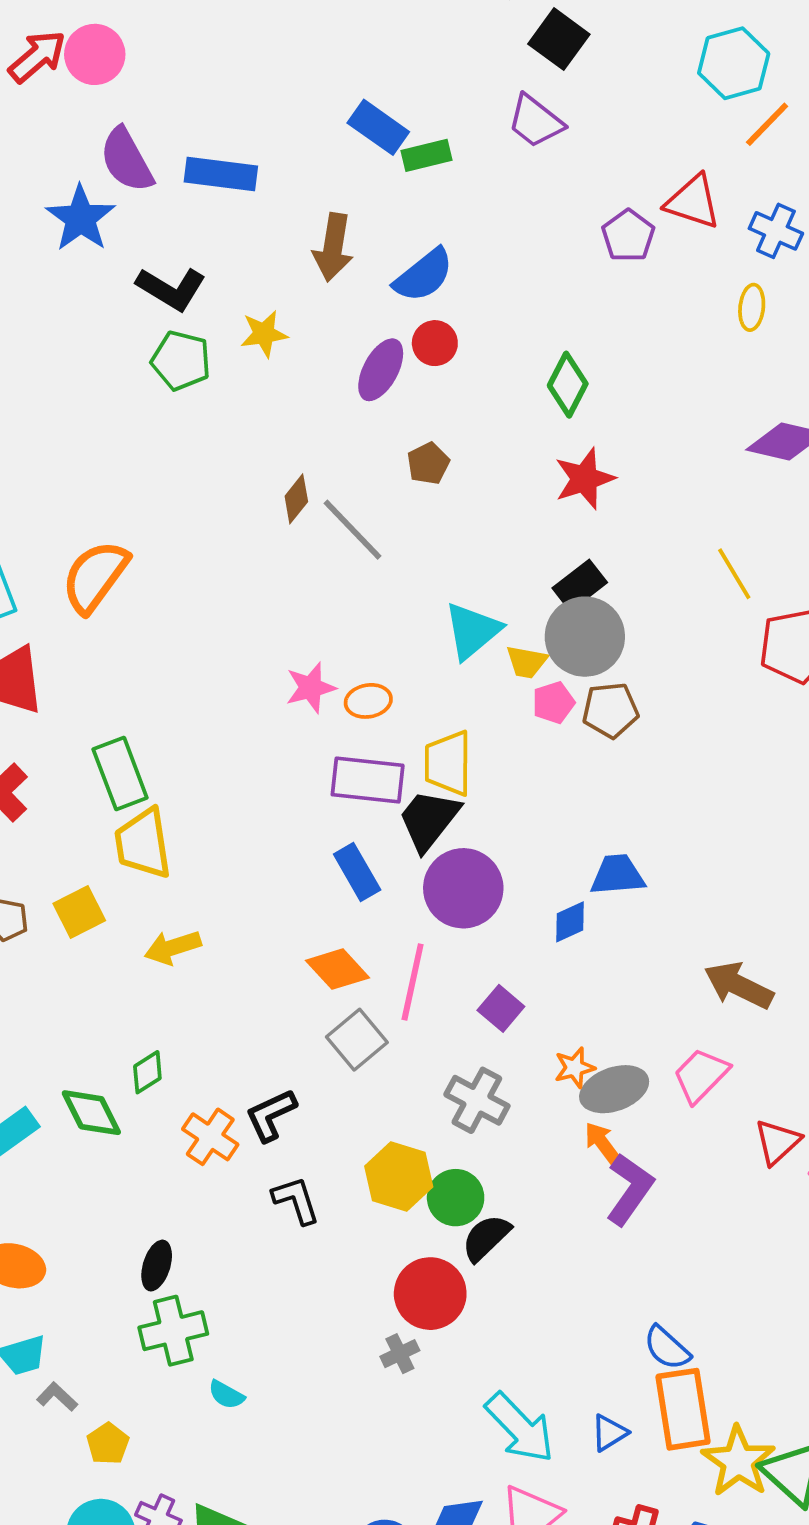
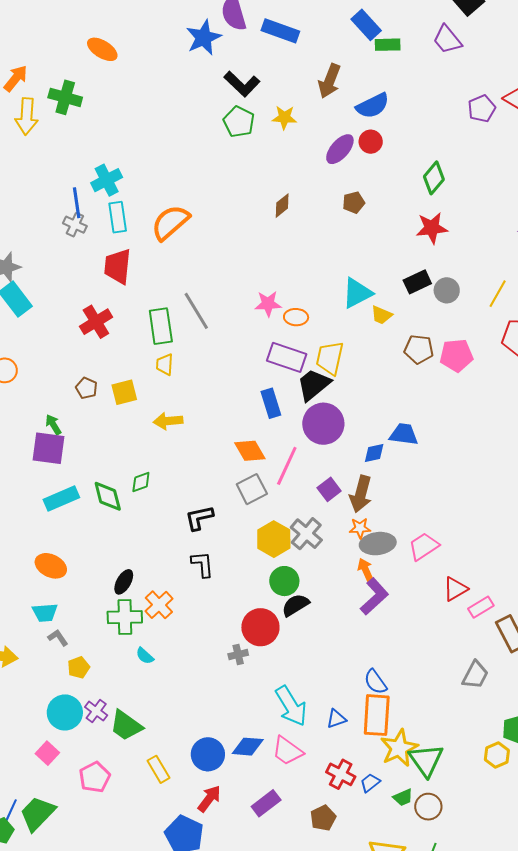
gray line: (353, 530) -> (196, 311), moved
yellow line: (734, 574) -> (498, 294), turned 48
gray circle: (585, 637) -> (447, 290), moved, size x0.6
pink pentagon: (553, 703) -> (456, 355), moved, size x1.5
yellow trapezoid: (143, 844) -> (165, 364), size x0.6
brown arrow: (739, 985) -> (361, 494), moved, turned -114
orange cross: (210, 1137) -> (159, 605), moved
yellow hexagon: (399, 1176) -> (274, 539), moved

